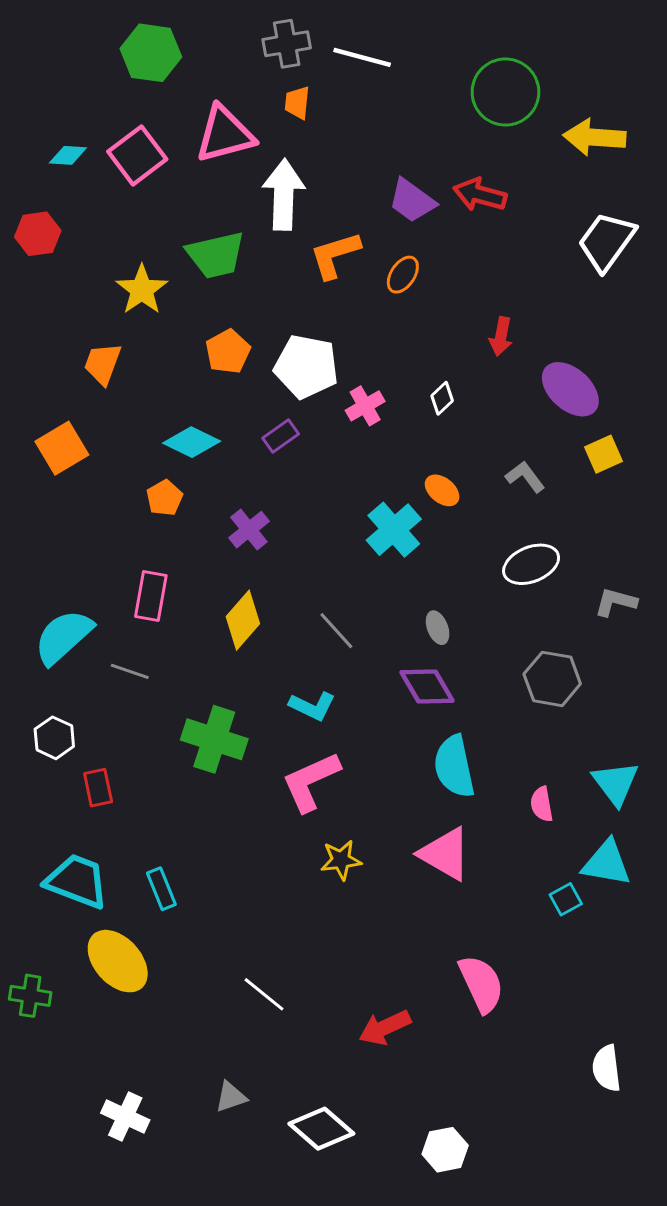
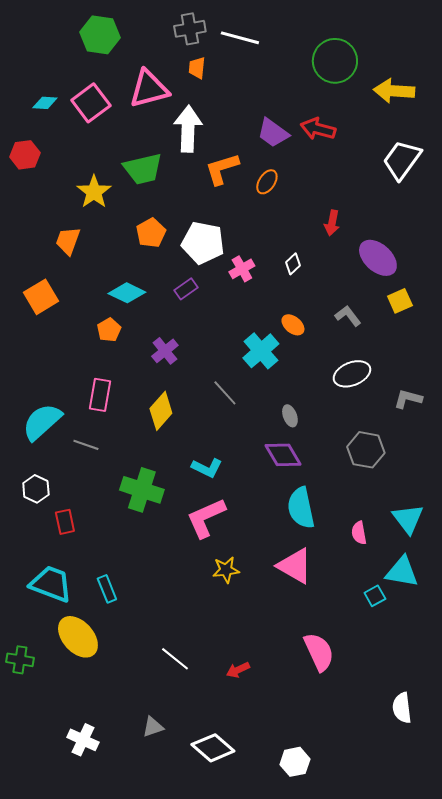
gray line: (336, 631) -> (225, 393), moved
red arrow: (385, 1027) -> (238, 670), moved, size x0.7

